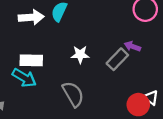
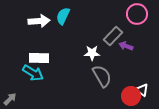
white star: (80, 55) -> (92, 53), moved
gray rectangle: (117, 59) -> (113, 36), moved
gray semicircle: (73, 94) -> (102, 76), moved

